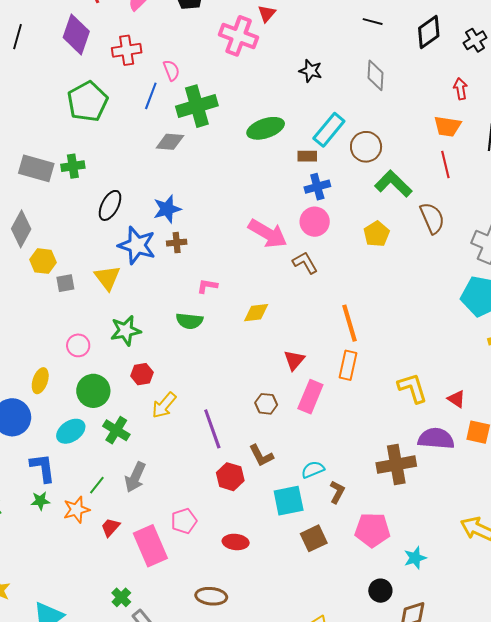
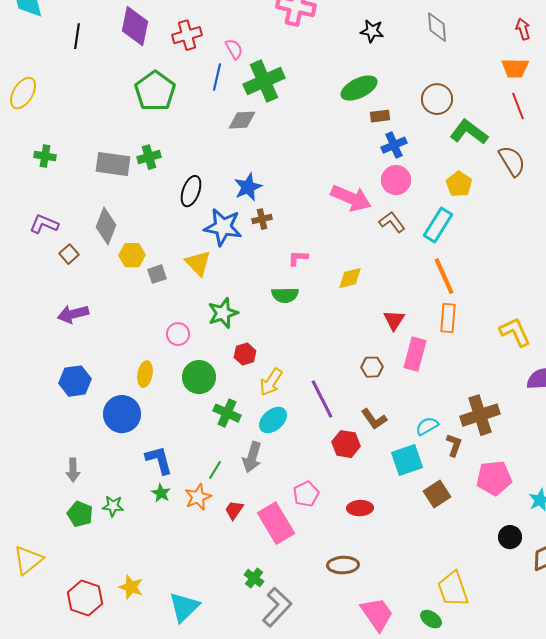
green ellipse: (266, 128) -> (359, 88), moved
cyan rectangle: (329, 130) -> (438, 225), moved
cyan ellipse: (71, 431) -> (273, 420), moved
brown cross: (396, 465) -> (480, 415), moved
green star: (40, 501) -> (161, 493), turned -30

